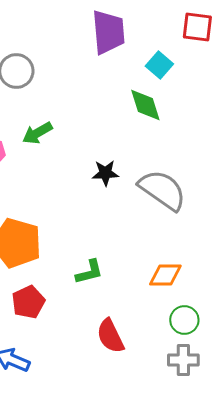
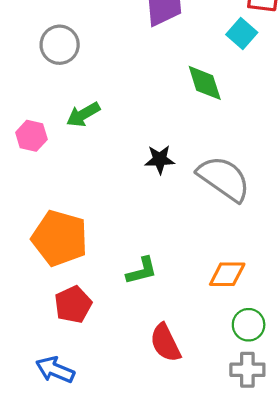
cyan square: (159, 65) -> (242, 33), moved

